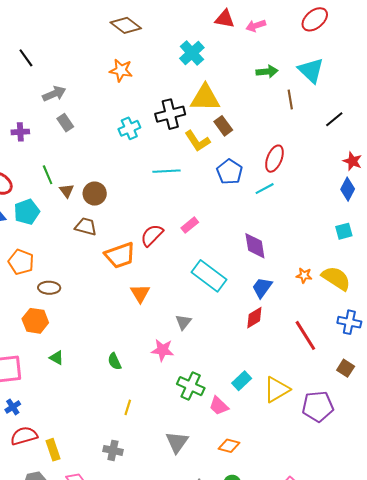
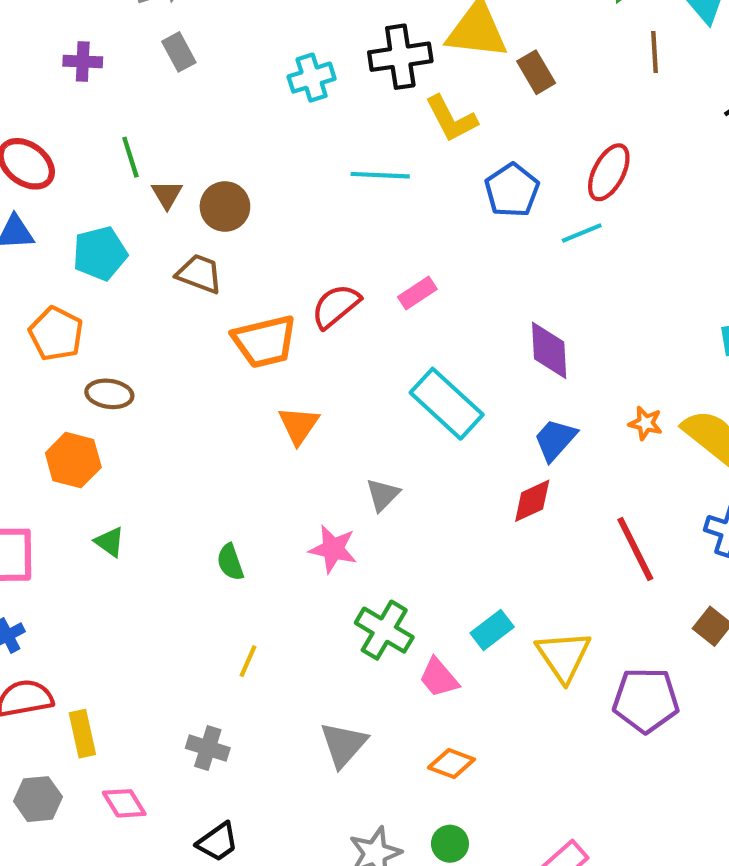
brown rectangle: (223, 126) -> (536, 72), moved
cyan pentagon: (27, 212) -> (100, 253), moved
yellow triangle: (277, 390) -> (563, 656), turned -40

